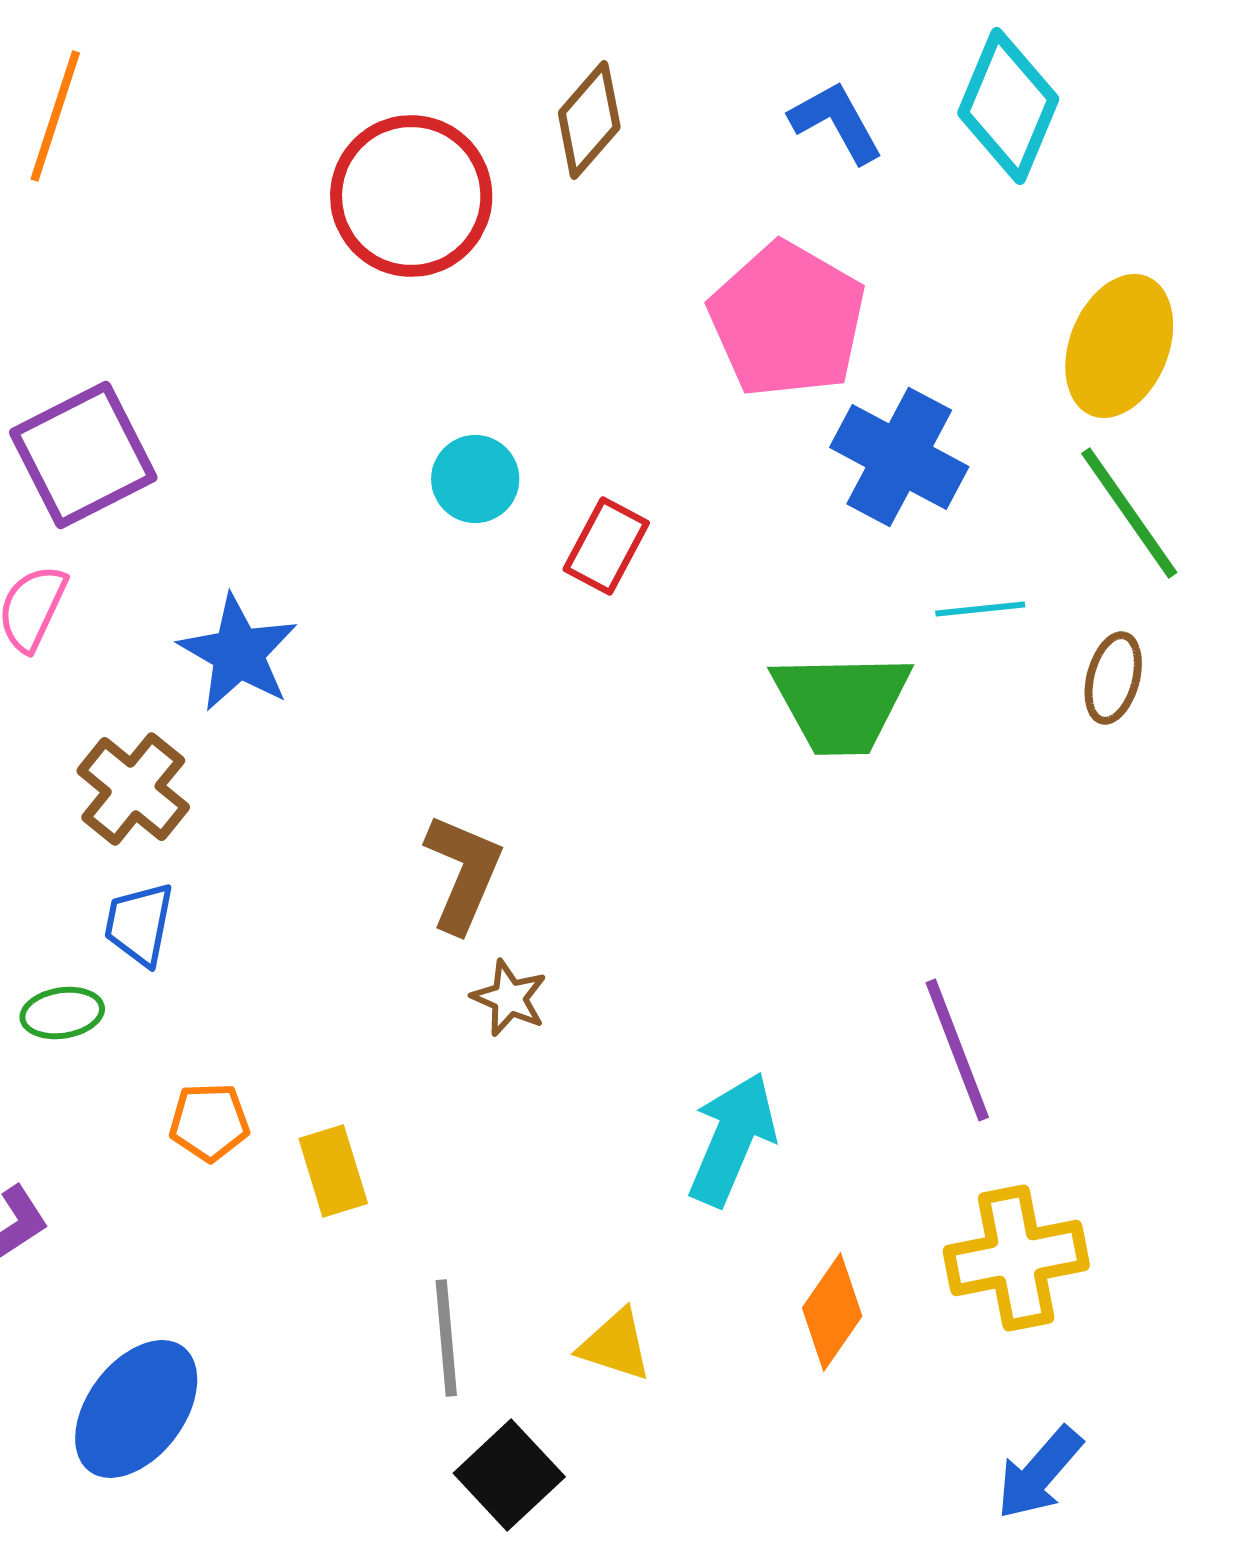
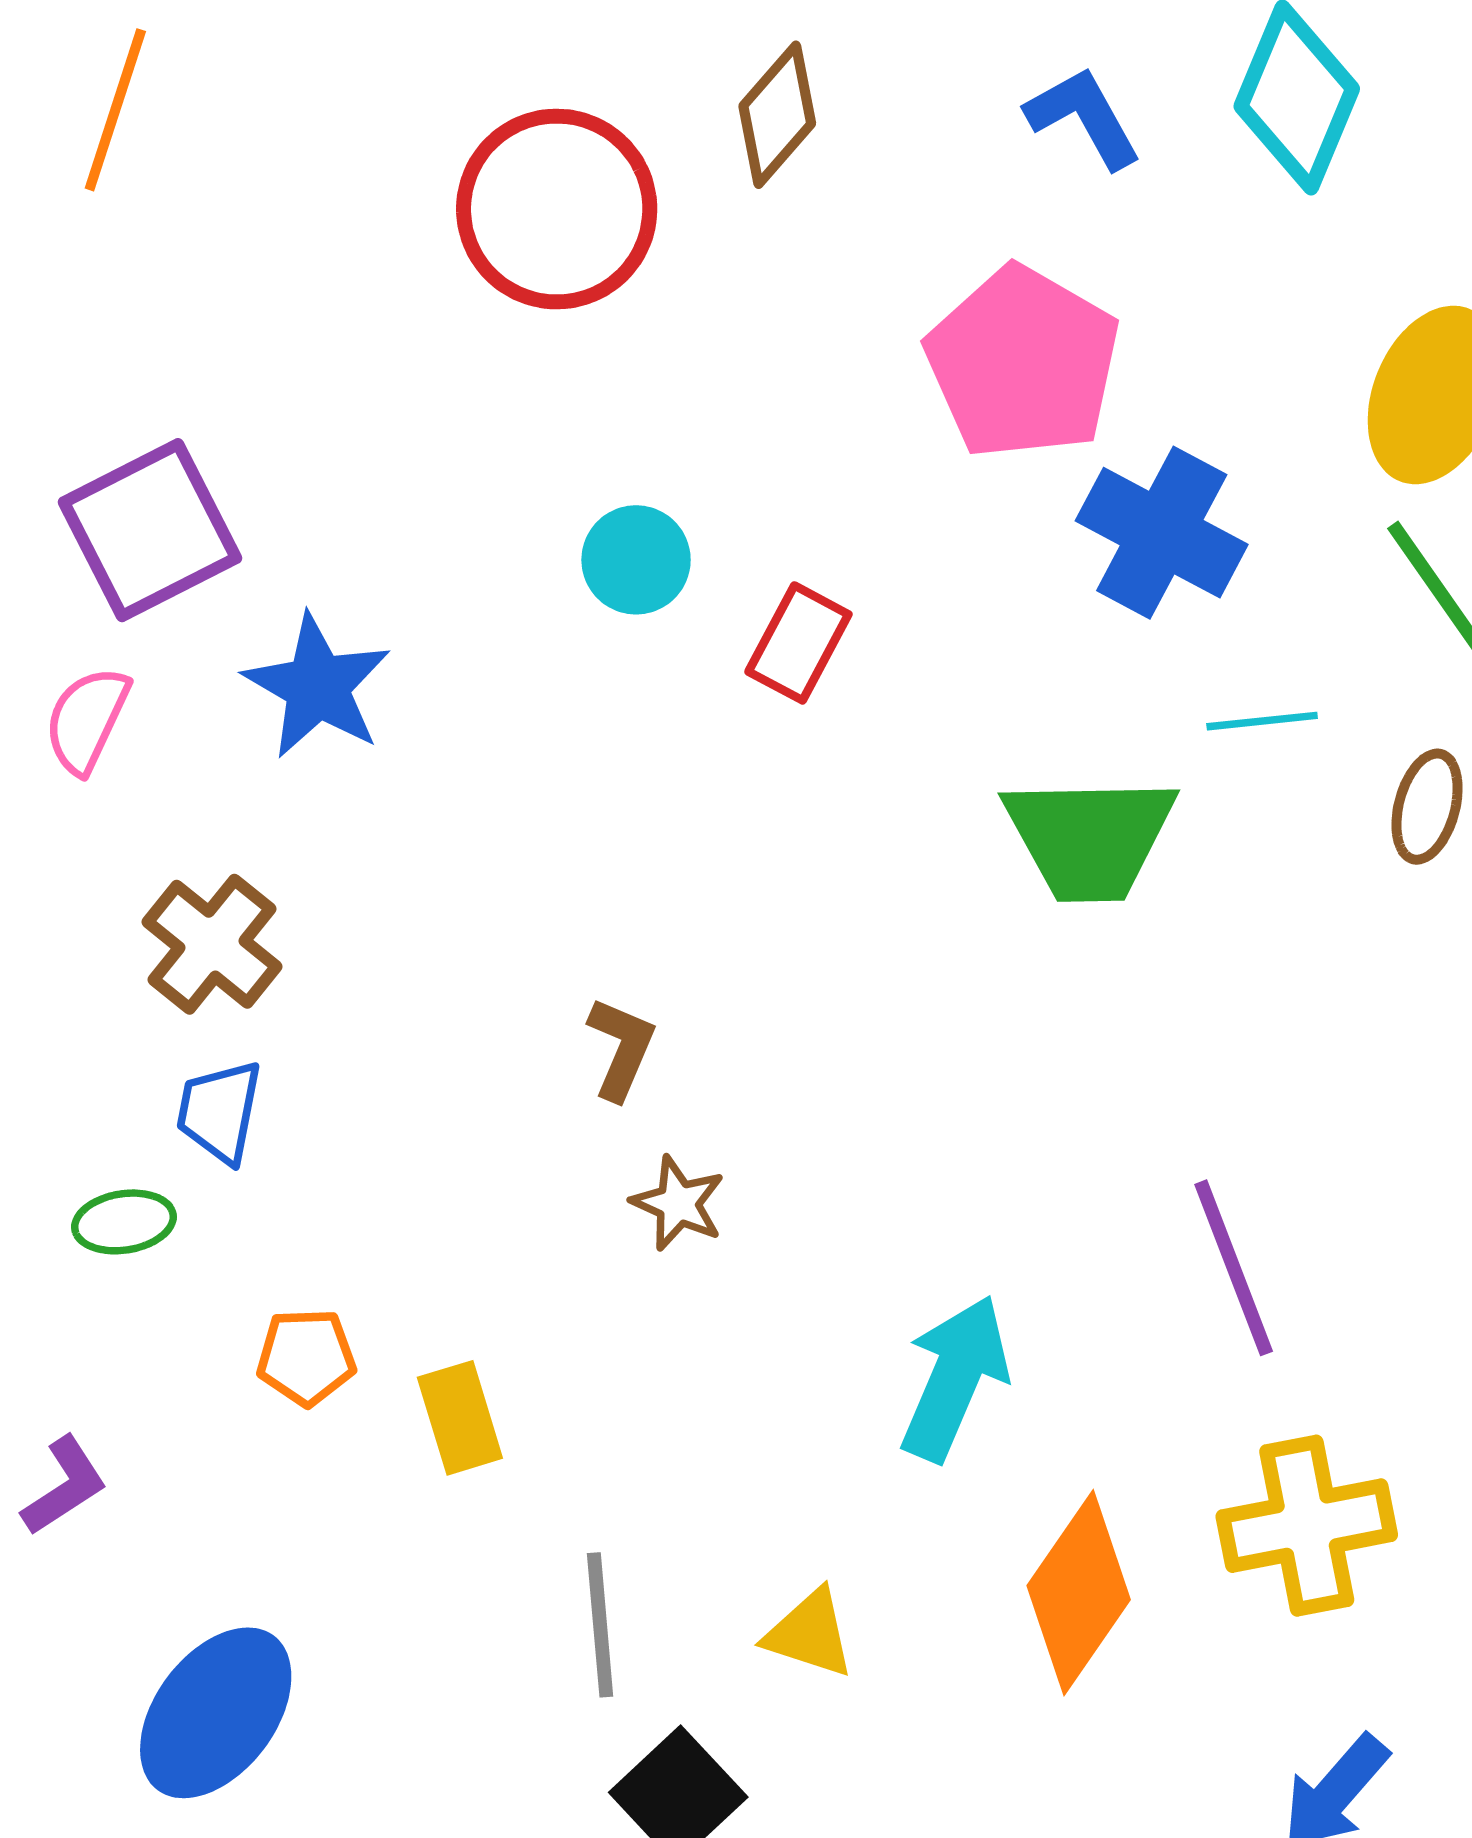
blue star: (238, 653) -> (317, 686), moved
brown L-shape: (463, 873) -> (621, 1048), size x0.7
orange diamond: (832, 1312) -> (1079, 1593), size x1.4

